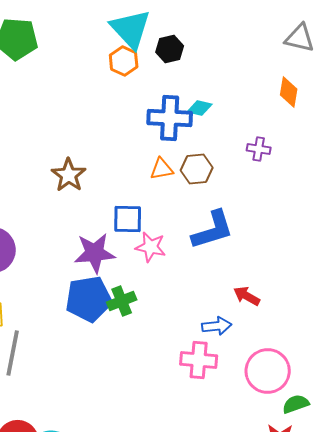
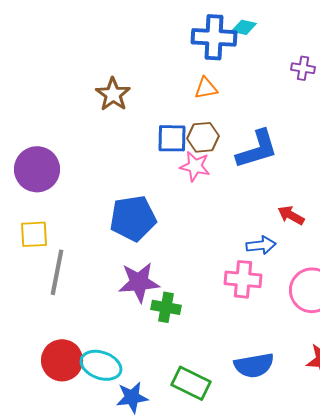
brown hexagon: (197, 169) -> (203, 137), moved
purple star: (95, 253) -> (139, 282), moved
green cross: (122, 301) -> (166, 307), moved, turned 32

